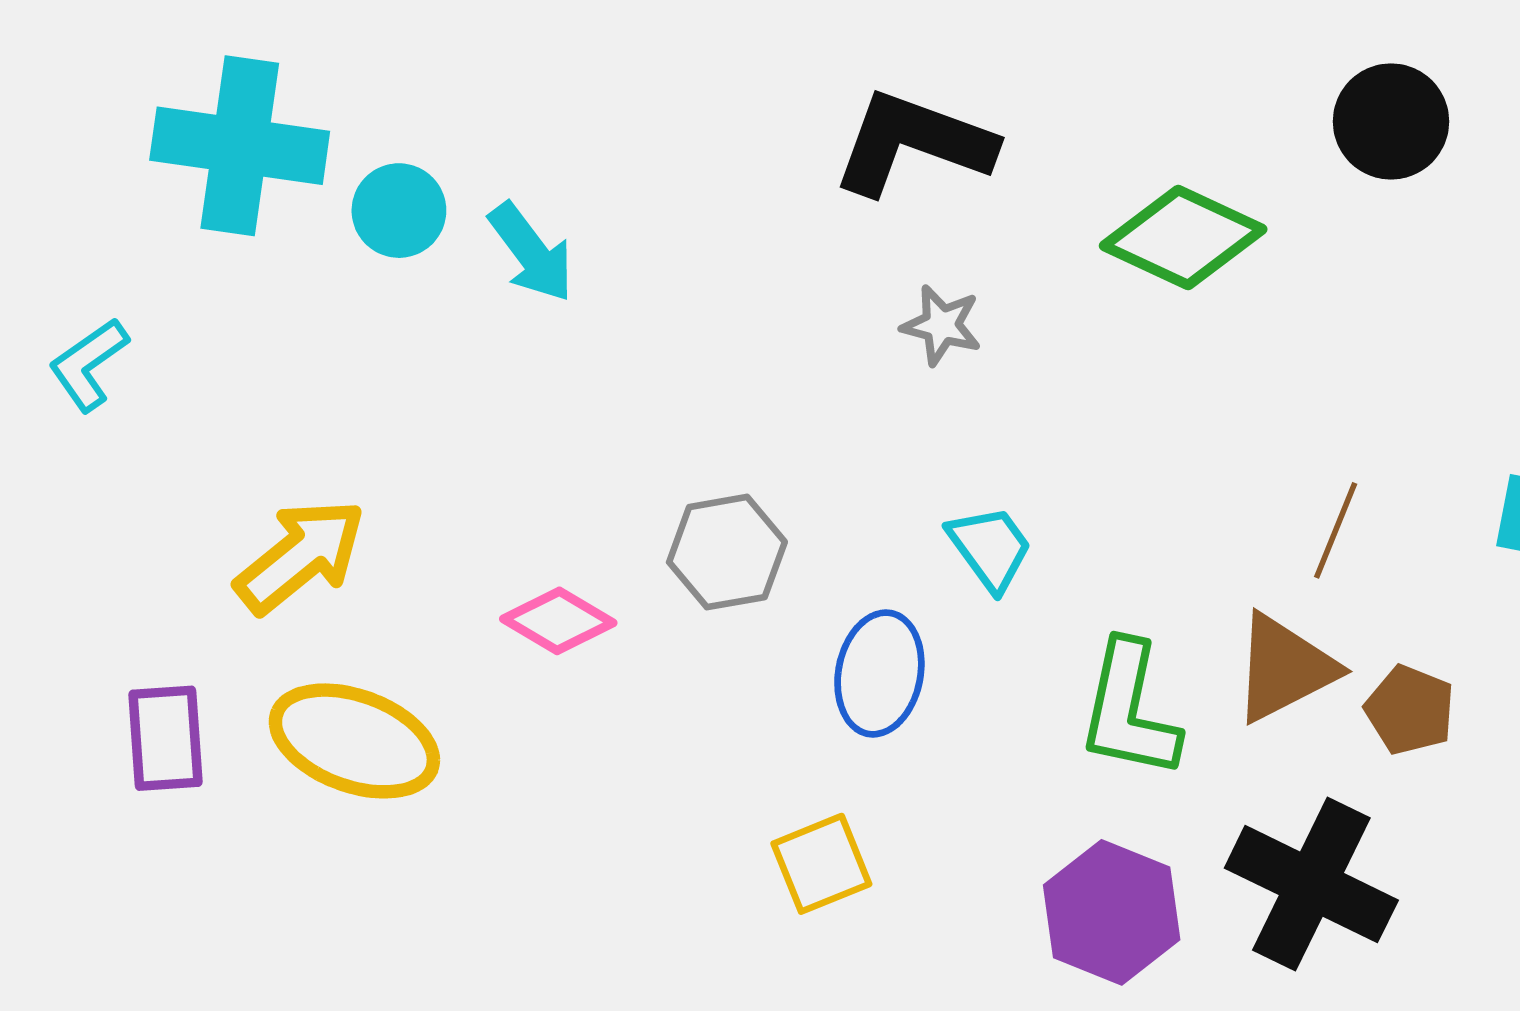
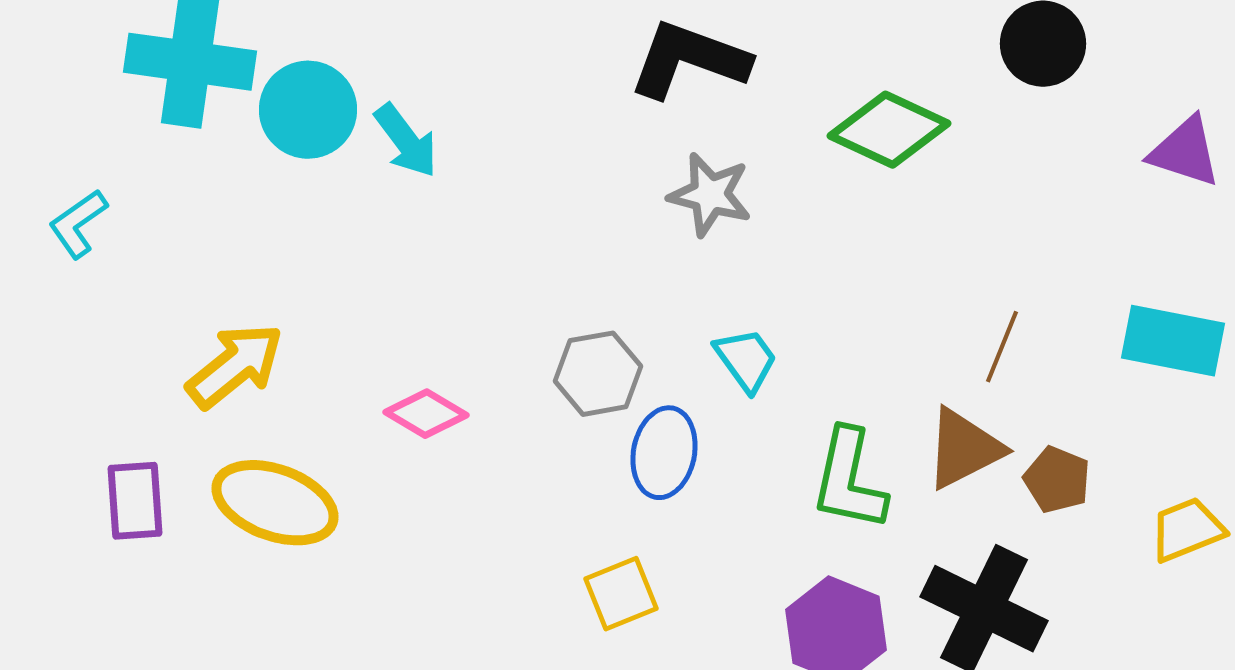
cyan circle: (399, 211) -> (308, 110), size x1.4
gray star: (942, 325) -> (710, 195), size x1.4
gray hexagon: (727, 552) -> (598, 374), moved

